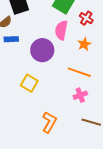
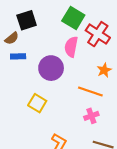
red cross: (86, 18) -> (98, 34), size x1.6
orange star: (84, 44) -> (104, 70), moved

